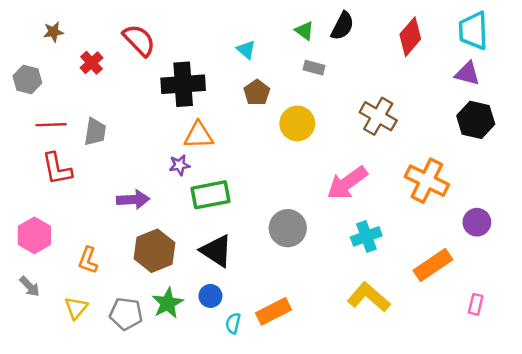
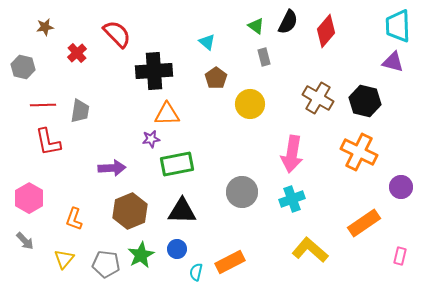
red diamond: (410, 37) -> (326, 31), moved
gray rectangle: (314, 68) -> (264, 57), turned 60
black hexagon: (476, 120) -> (365, 101), moved
pink arrow: (347, 183) -> (292, 154), turned -45
cyan cross: (366, 236) -> (292, 199), moved
black triangle: (216, 251) -> (182, 211), turned -32

